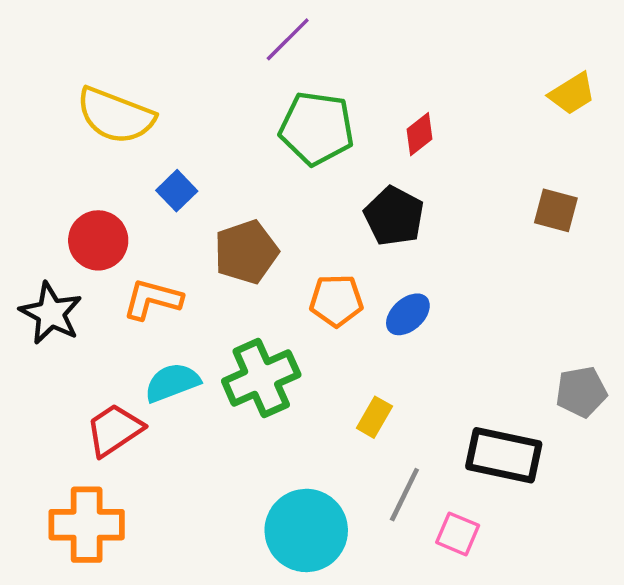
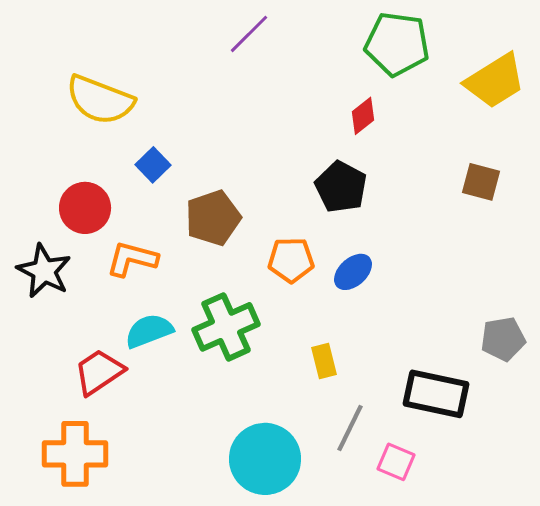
yellow trapezoid: (572, 94) -> (495, 81), size x1.5
green pentagon: (317, 128) -> (397, 44), moved
yellow rectangle: (374, 417) -> (324, 361), turned -44

